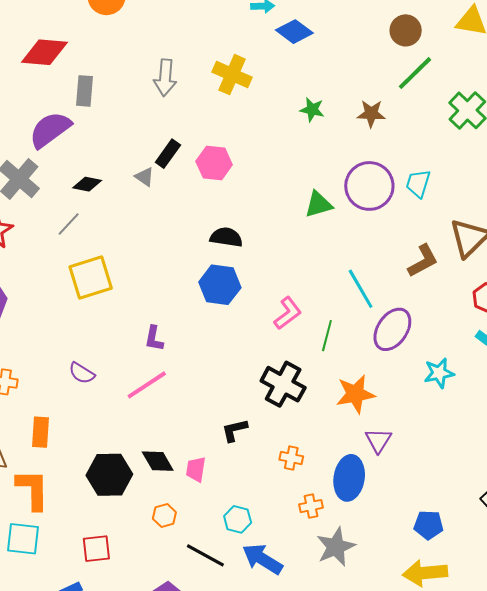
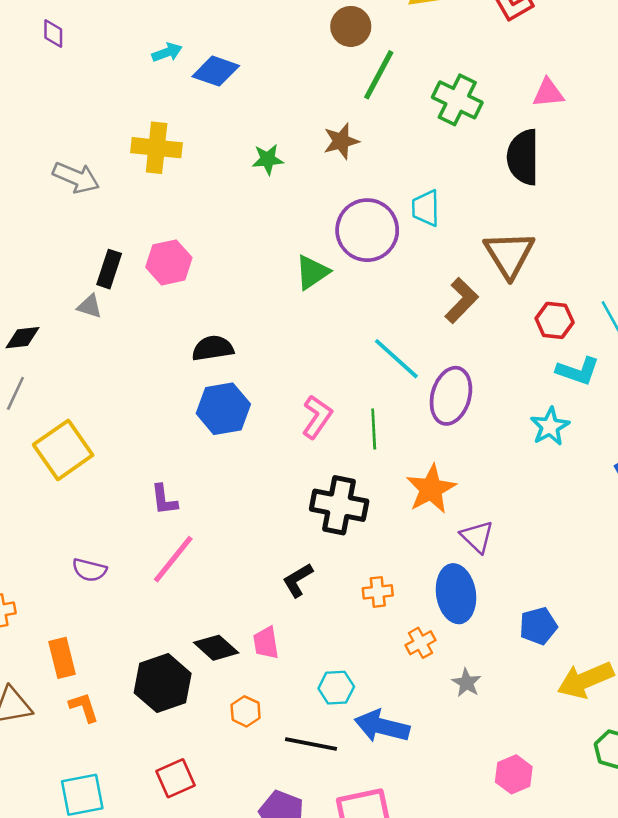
gray arrow: (165, 78) -> (76, 178), turned -54
cyan star: (439, 373) -> (550, 426), moved
orange L-shape: (33, 490) -> (84, 707), moved, size x0.6
blue pentagon: (429, 525) -> (538, 626), moved
gray star: (336, 547) -> (466, 683), size x0.6

